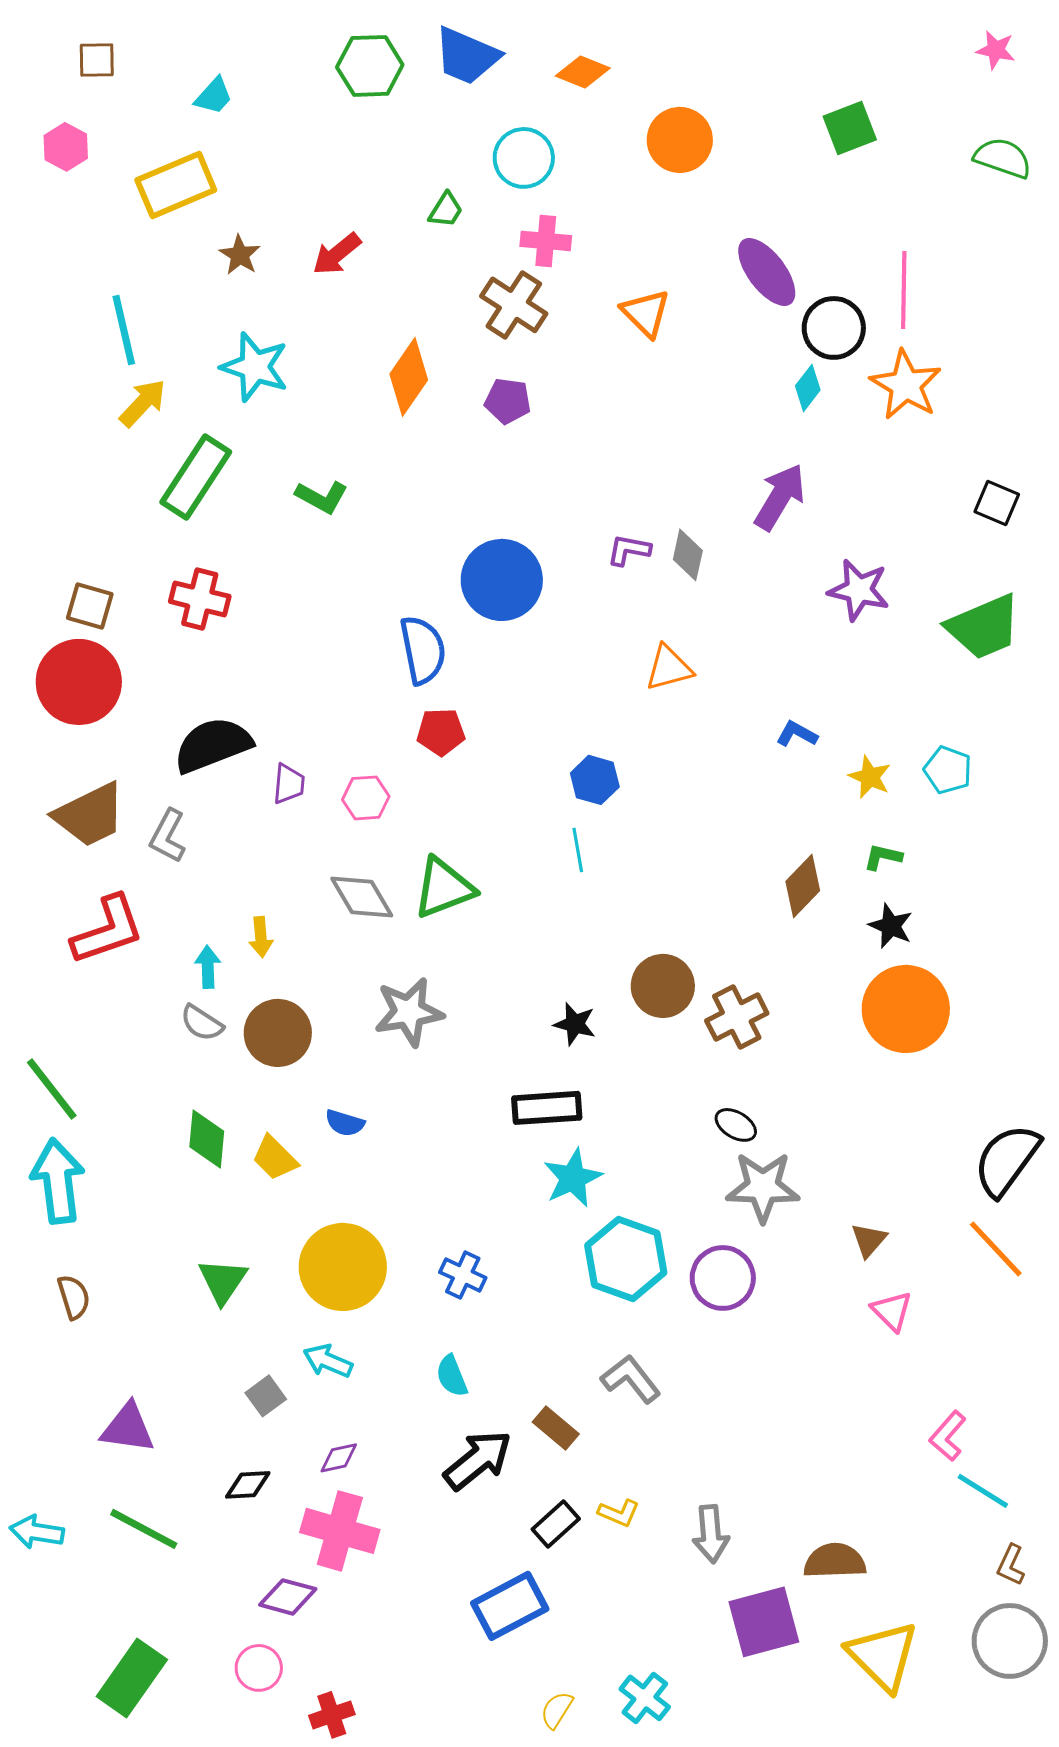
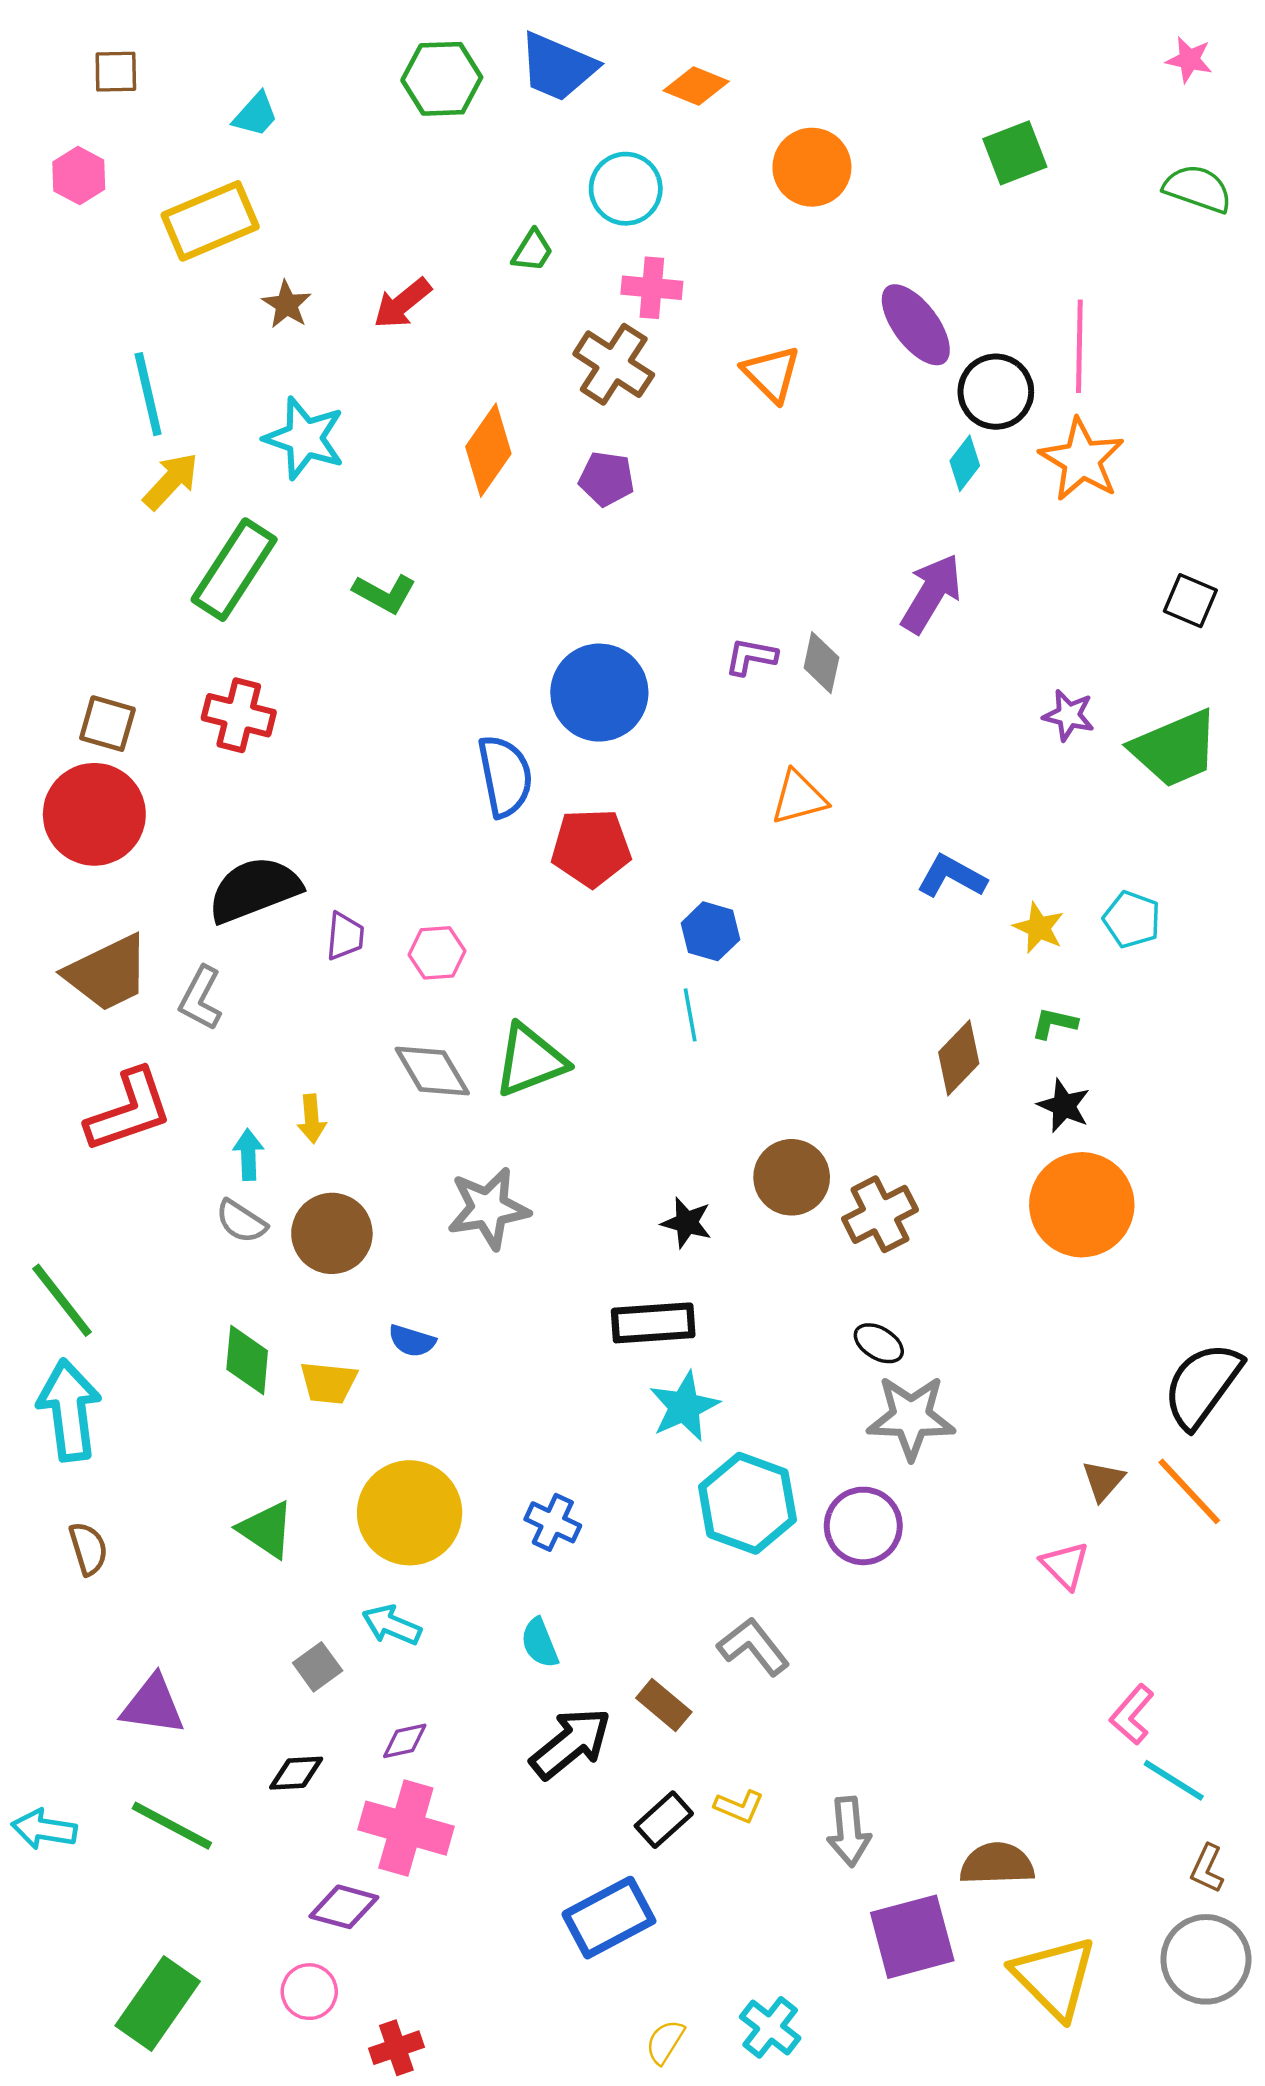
purple star: (859, 590) -> (1069, 715), moved, size x0.7
red pentagon: (441, 732) -> (591, 848), moved, size x1.4
blue L-shape: (797, 734) -> (952, 876), size x1.4
yellow trapezoid: (275, 1158) -> (328, 1383), turned -39
brown triangle: (869, 1240) -> (1103, 1481), moved
green triangle: (223, 1281) -> (266, 1530), turned -30

